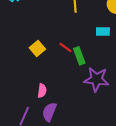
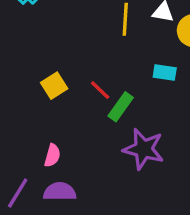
green rectangle: (79, 56) -> (121, 107), turned 48
purple semicircle: (49, 112) -> (60, 192), turned 60

